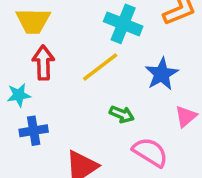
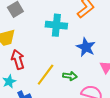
yellow line: (100, 67) -> (46, 75), moved

